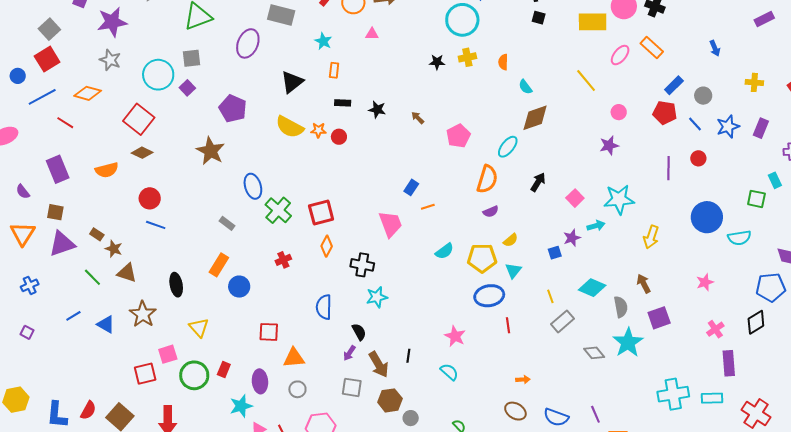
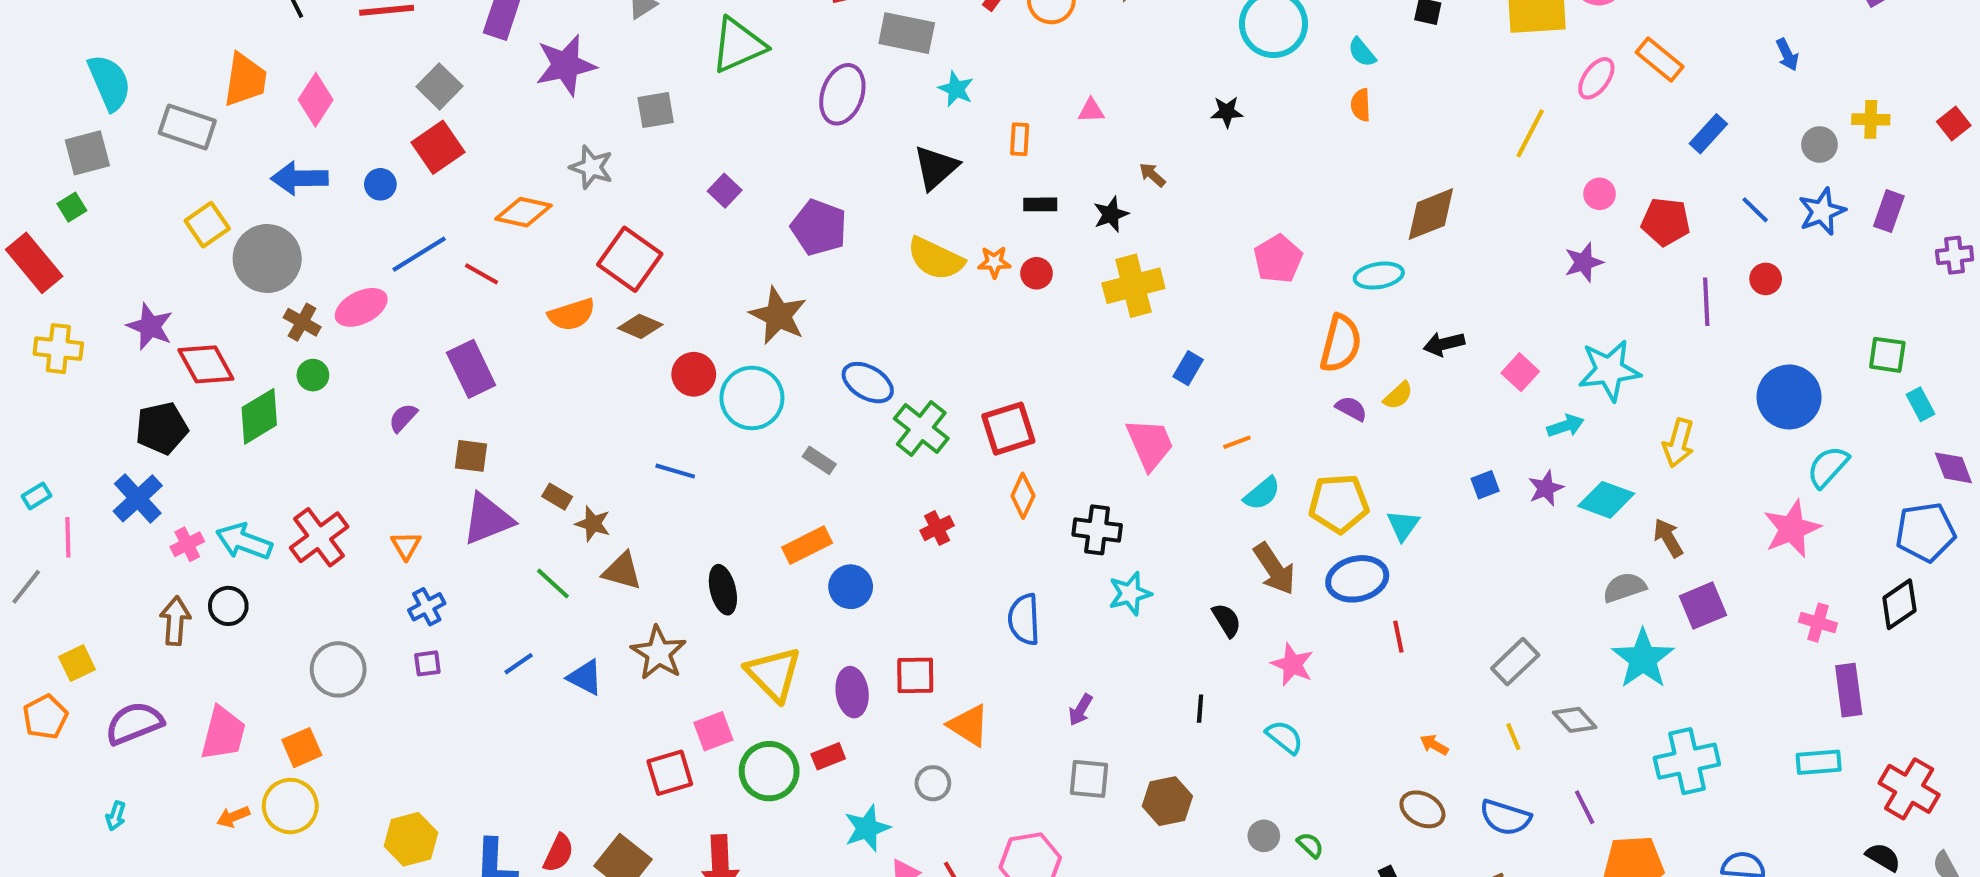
pink triangle: (372, 34) -> (1091, 111), moved
cyan star: (323, 41) -> (956, 89), moved
yellow cross: (467, 57) -> (1133, 286), moved, size x1.6
gray square: (192, 58) -> (656, 110), moved
gray star: (110, 60) -> (591, 167), moved
cyan circle: (158, 75) -> (752, 398), moved
yellow line: (586, 81) -> (1530, 133), turned 70
cyan semicircle: (525, 87) -> (1362, 52), moved
gray circle: (703, 96) -> (1820, 145), moved
blue line: (42, 97) -> (419, 254), moved
black star: (377, 110) -> (1111, 214), turned -30
red pentagon: (665, 113) -> (1666, 222), moved
brown arrow: (418, 118) -> (1152, 175), moved
cyan ellipse: (508, 147) -> (1379, 276), turned 45
orange semicircle: (107, 170) -> (572, 315), moved
cyan rectangle: (775, 180) -> (1921, 404), moved
black arrow: (538, 182) -> (1444, 344), turned -132
blue ellipse: (253, 186) -> (868, 383), turned -40
purple semicircle: (23, 192) -> (403, 418), turned 84
red circle: (150, 198) -> (694, 374), moved
orange line: (428, 207) -> (1237, 442), moved
purple semicircle: (491, 212) -> (1351, 409), turned -126
orange triangle: (23, 234) -> (406, 545), moved, size x0.6
purple star: (572, 238) -> (1546, 488), moved
cyan semicircle: (739, 238) -> (1828, 467), moved, turned 145
yellow semicircle: (511, 240) -> (1398, 396), moved
orange rectangle: (219, 265) -> (807, 545), turned 35
pink star: (705, 282) -> (1792, 529), size x1.6
cyan diamond: (592, 288) -> (1606, 500), moved
yellow line: (550, 296) -> (1513, 737), moved
gray semicircle: (621, 307) -> (1624, 587), turned -95
gray rectangle: (562, 321) -> (1515, 662), moved
yellow triangle: (199, 328) -> (774, 674), size x1.4
pink cross: (715, 329) -> (1818, 623), turned -36
purple square: (27, 332) -> (427, 663), moved, turned -32
black semicircle: (359, 332) -> (1227, 620), moved
gray diamond: (594, 353) -> (1575, 720), moved
orange triangle: (294, 358) -> (969, 725), turned 40
brown arrow: (379, 364) -> (1274, 569), moved
red rectangle: (224, 370) -> (828, 756), turned 49
orange arrow: (523, 380) -> (1434, 745), turned -144
purple ellipse: (260, 381) -> (852, 692), moved
gray circle: (297, 389) -> (933, 783), moved
cyan cross: (673, 394) -> (1687, 761), moved
gray circle: (411, 418) -> (1264, 836), moved

